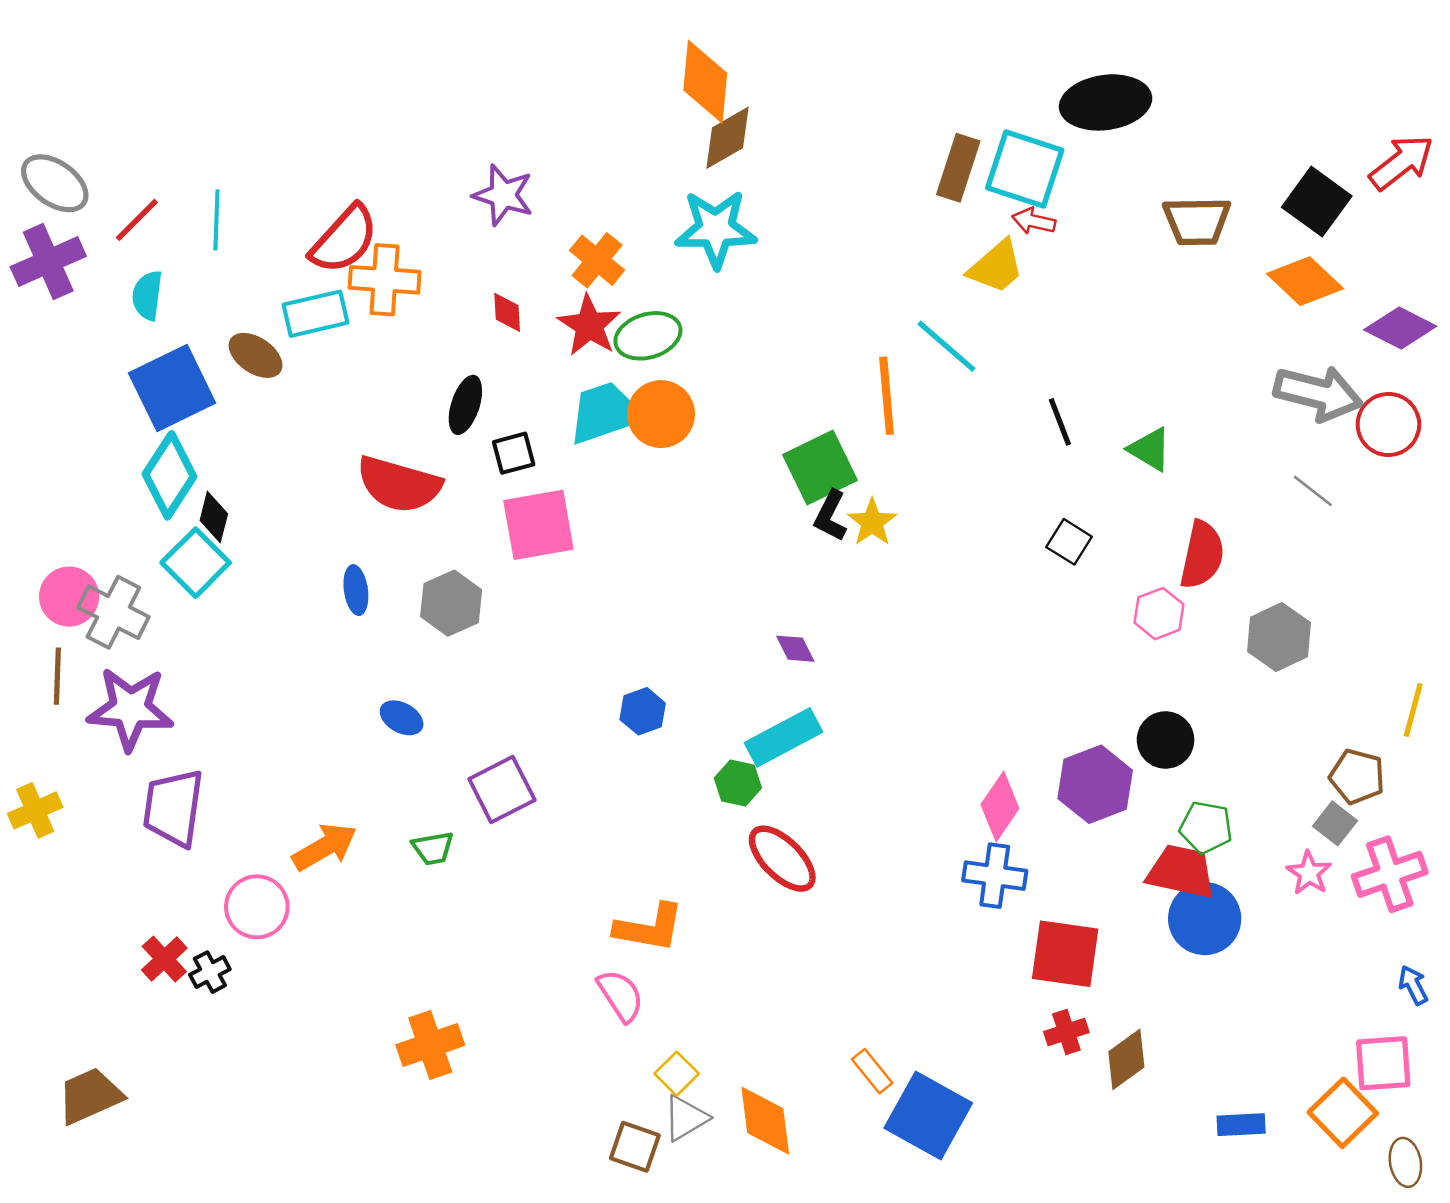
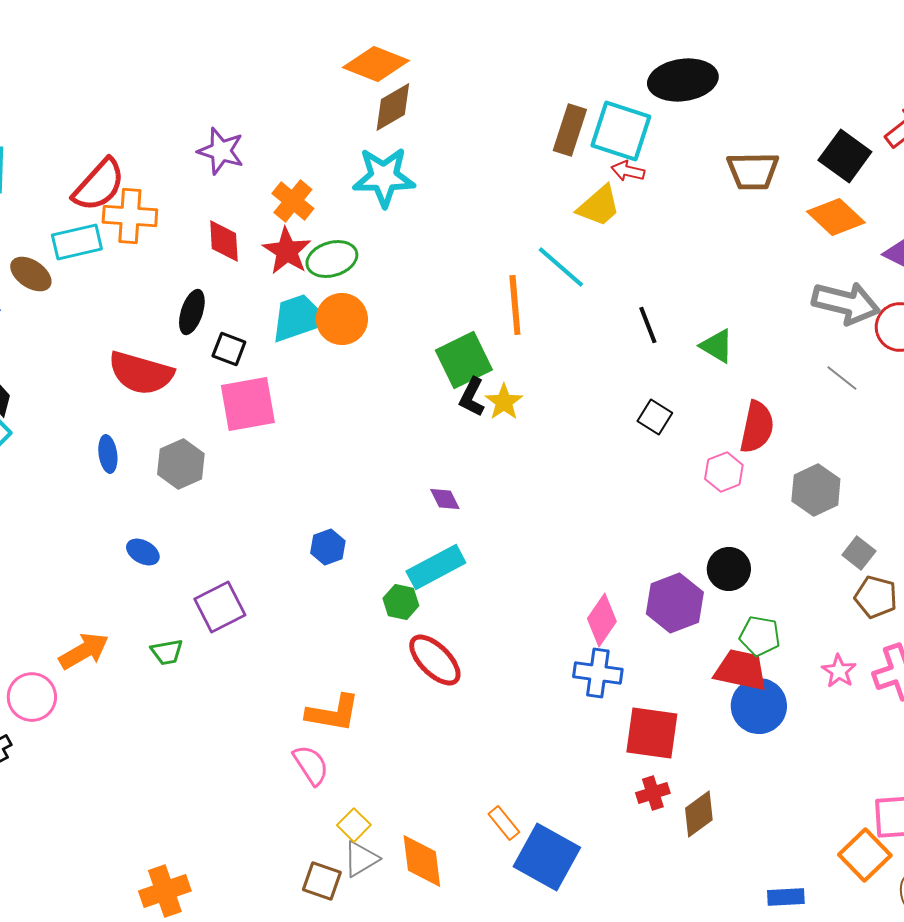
orange diamond: (705, 82) -> (376, 64), turned -74
red diamond: (507, 312) -> (224, 241), size x1.4
black square: (514, 453) -> (229, 349), turned 36
gray square: (1335, 823) -> (859, 553), moved
orange cross: (430, 1045) -> (165, 891), moved
blue rectangle: (1241, 1125) -> (786, 897), moved

